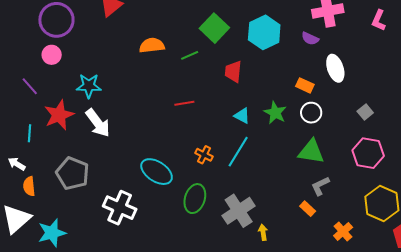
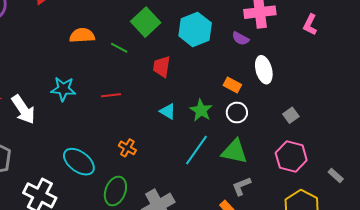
green line: (190, 55) -> (119, 48), turned 48
cyan star: (89, 86) -> (63, 89), moved
cyan line: (238, 152) -> (196, 150), moved

